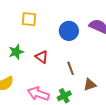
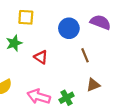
green star: (16, 52) -> (14, 43), moved
brown line: (71, 68) -> (85, 55), moved

